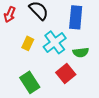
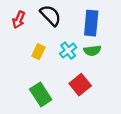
cyan cross: (55, 42) -> (68, 51), size x0.7
green semicircle: (81, 52) -> (92, 51), moved

